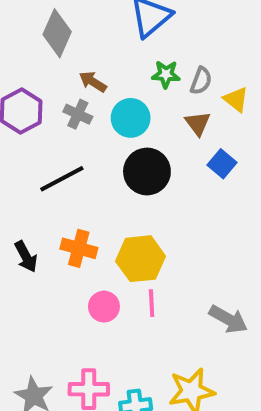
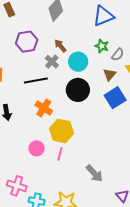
brown arrow: (93, 82) -> (60, 46), moved
gray cross: (78, 114) -> (52, 62), moved
blue square: (222, 164) -> (115, 98), size x1.5
orange cross: (79, 248) -> (44, 108), moved

